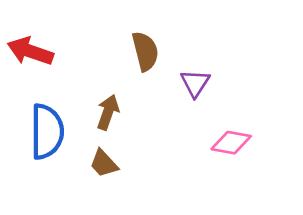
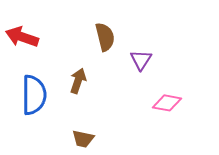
brown trapezoid: (104, 163) -> (83, 139), moved, turned -35

